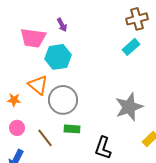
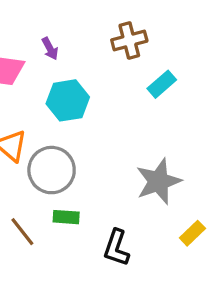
brown cross: (137, 19) -> (129, 40), moved
cyan hexagon: (58, 57) -> (68, 100), moved

